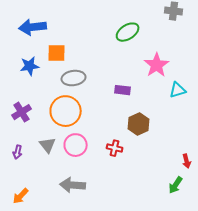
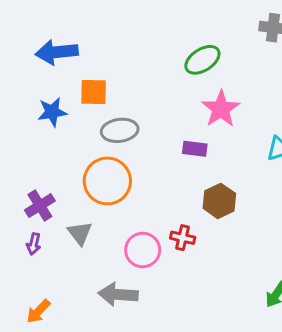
pink star: (157, 65) -> (221, 109), moved
purple cross: (22, 112) -> (40, 206), moved
pink circle: (76, 145) -> (143, 250), moved

